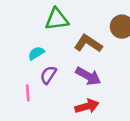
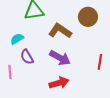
purple semicircle: (48, 75) -> (27, 57), turned -63

